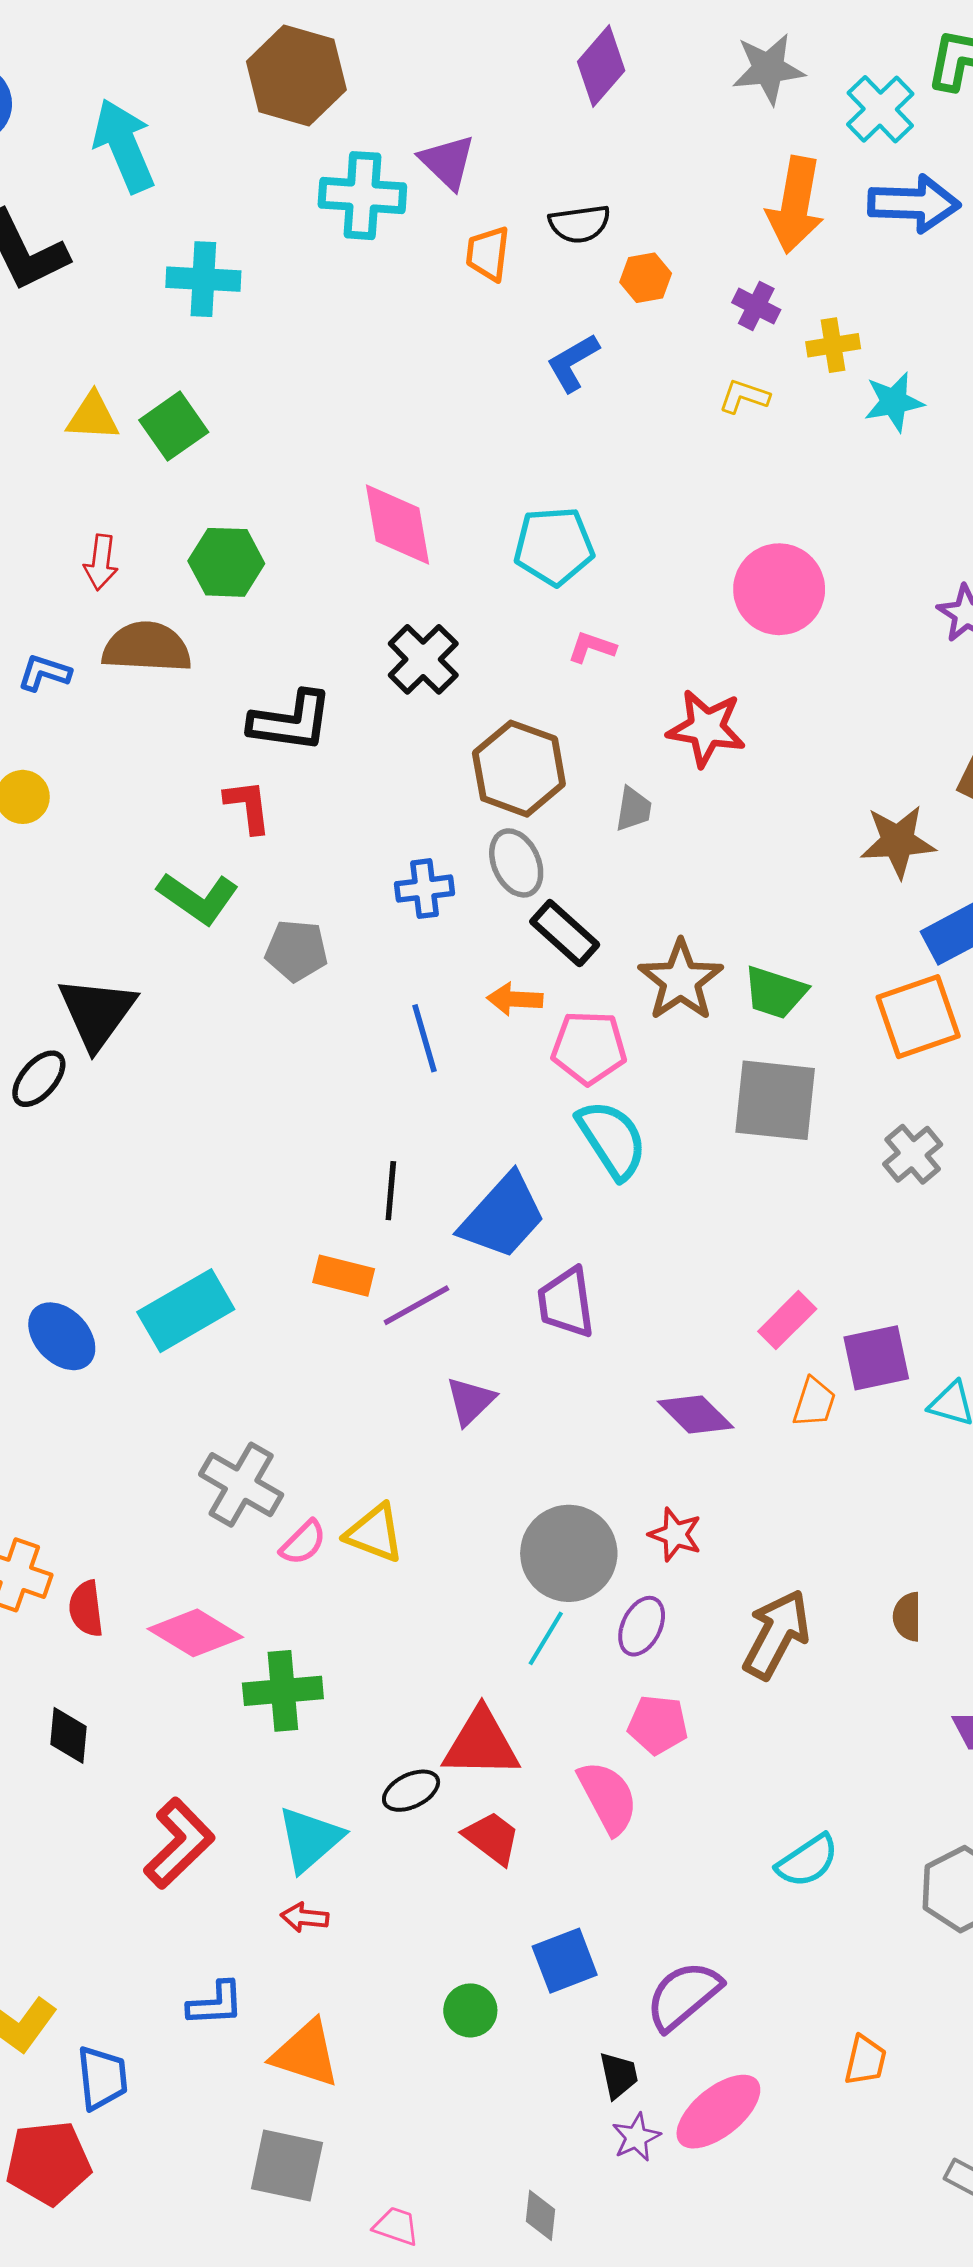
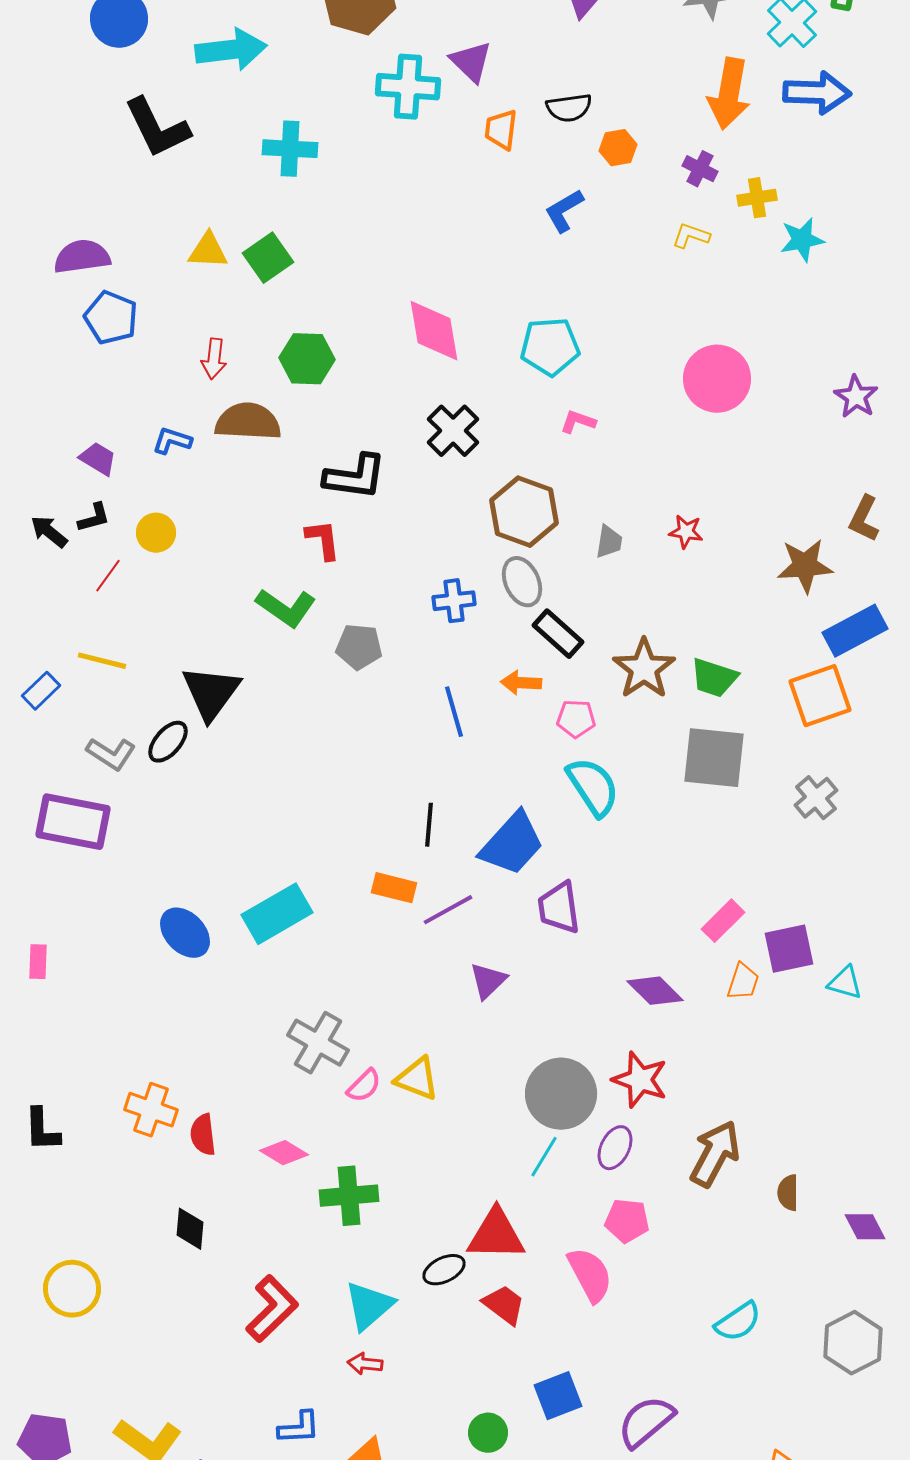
cyan arrow: (124, 146) -> (231, 50), turned 106
red star: (706, 728) -> (686, 532), moved, size x0.6
pink pentagon: (589, 1048) -> (576, 719), size x0.7
red star: (675, 1534) -> (640, 1080), size x1.4
brown semicircle: (907, 1617) -> (788, 1193), moved
pink diamond: (195, 1633) -> (284, 1153), size x0.7

